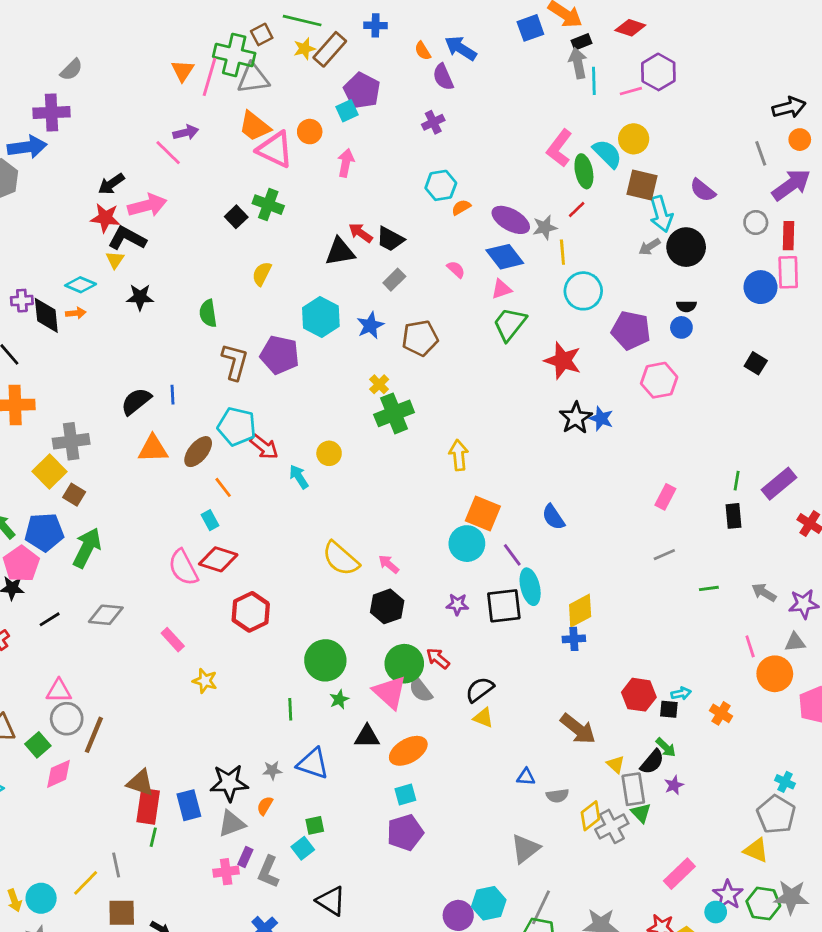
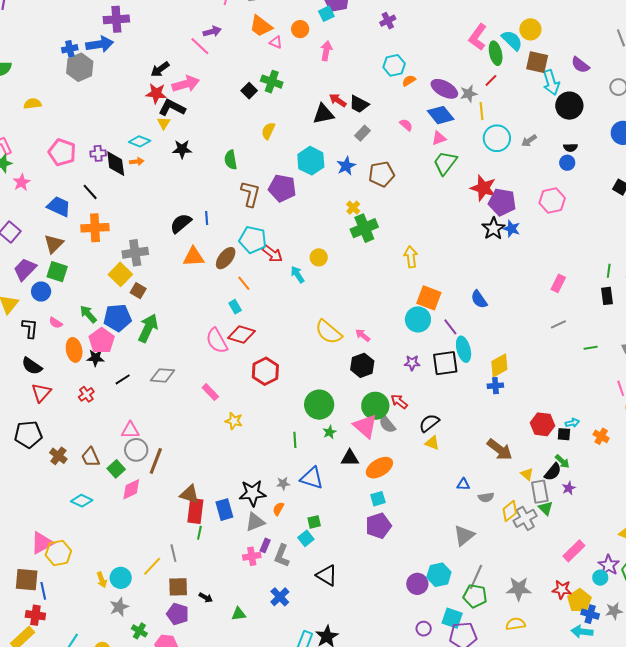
pink triangle: (275, 149) -> (276, 42), size x0.5
gray arrow: (650, 247) -> (529, 141), moved
purple pentagon: (631, 330) -> (502, 202), moved

